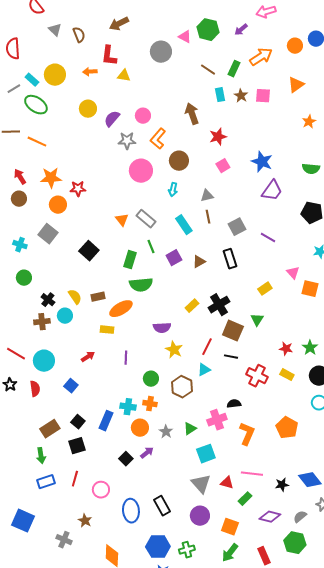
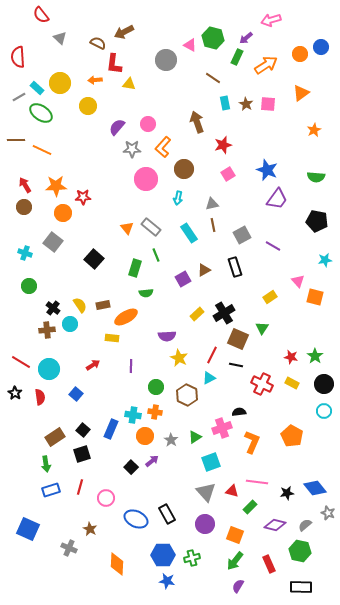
brown semicircle: (79, 35) -> (98, 43), moved, turned -42
green rectangle: (234, 69) -> (237, 57), moved
yellow circle: (88, 109) -> (88, 106), moved
purple square: (174, 258) -> (183, 279), moved
green semicircle: (141, 285) -> (146, 293), size x0.6
blue ellipse: (131, 511) -> (136, 519), turned -60

